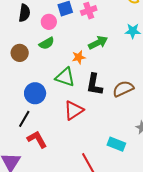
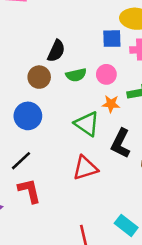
black semicircle: (24, 13) -> (56, 51), moved
pink circle: (49, 22) -> (106, 74), moved
blue circle: (35, 93) -> (28, 116), moved

